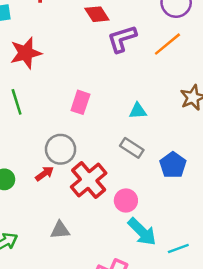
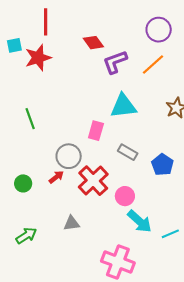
red star: (26, 53) -> (38, 58), moved
pink rectangle: (80, 102) -> (96, 131), moved
cyan triangle: (138, 111) -> (123, 106), moved, size x1.8

